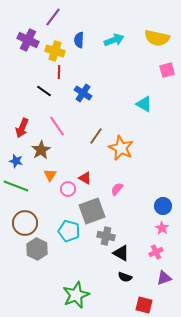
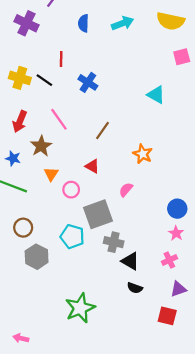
yellow cross: (55, 51) -> (20, 78), moved
orange star: (121, 148) -> (143, 154), moved, size x0.7
red triangle: (85, 178) -> (92, 166), moved
brown circle: (25, 223) -> (23, 228), size x0.7
red square: (144, 305) -> (167, 316), moved

